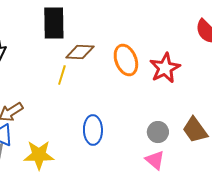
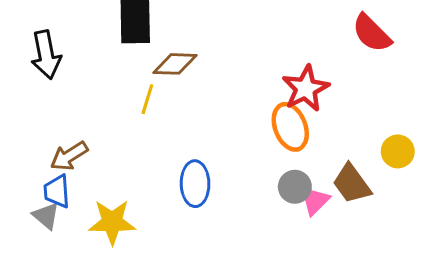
orange ellipse: (126, 60) -> (290, 127), moved
pink triangle: (155, 160) -> (315, 201), moved, turned 35

